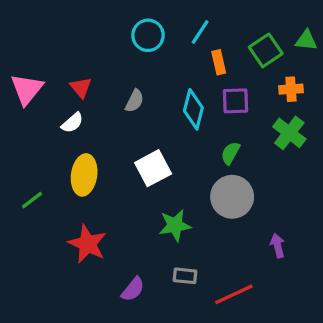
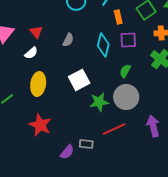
green star: (175, 225) -> (99, 102), moved
purple arrow: (278, 246) -> (153, 126), size x1.5
gray rectangle: (185, 276) -> (86, 144), moved
red line: (234, 294) -> (114, 129), moved

